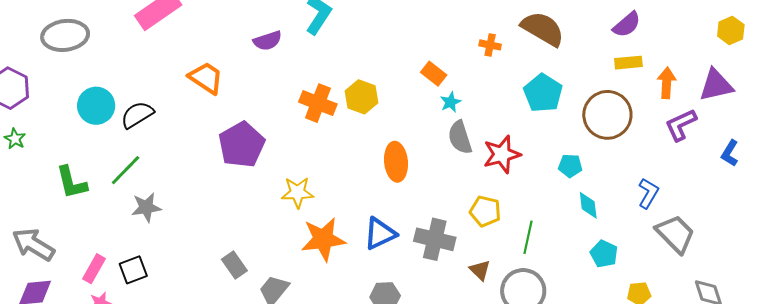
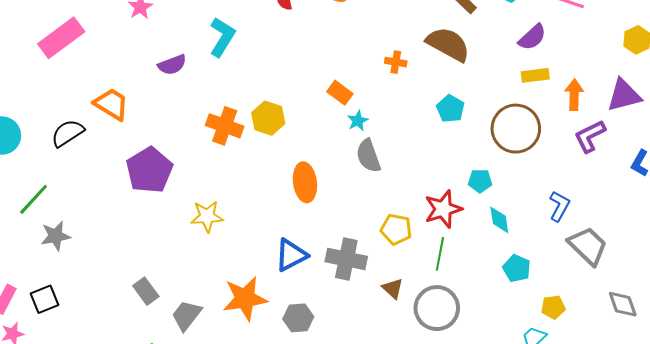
cyan pentagon: (543, 93) -> (450, 109), size x0.7
black semicircle: (137, 115) -> (68, 133), moved
red star: (502, 154) -> (443, 209), moved
orange star: (323, 239) -> (245, 299), moved

